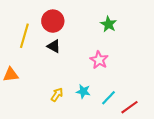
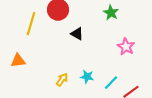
black triangle: (54, 46) -> (77, 34), moved
pink star: (99, 60) -> (126, 47), moved

